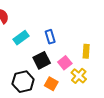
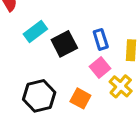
blue rectangle: (50, 37) -> (101, 39), moved
black square: (42, 60) -> (64, 44), moved

